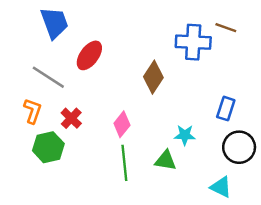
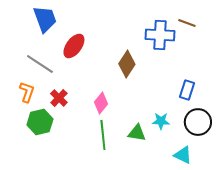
cyan star: (185, 135) -> (161, 121), moved

